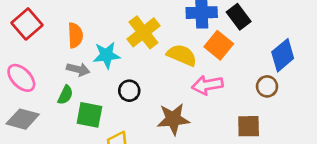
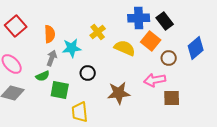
yellow cross: (143, 32) -> (98, 32), size x0.7
gray arrow: (78, 69) -> (52, 58), turned -84
pink arrow: (207, 85) -> (155, 80), moved
brown circle: (267, 86) -> (169, 58), moved
green semicircle: (65, 95) -> (43, 76), turned 40

